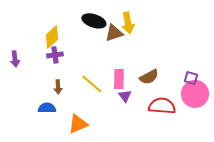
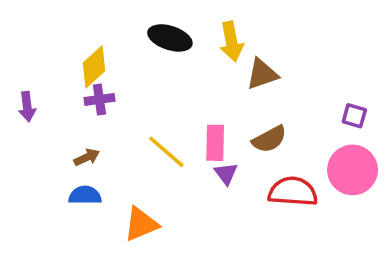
brown triangle: (114, 33) -> (262, 74), moved
purple square: (191, 78) -> (354, 116), moved
brown arrow: (58, 87) -> (87, 157), moved, turned -112

